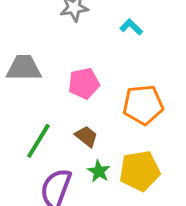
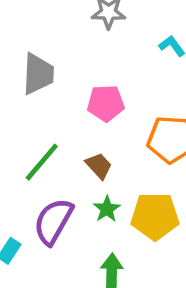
gray trapezoid: (24, 68) -> (38, 74), turned 84

